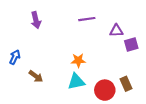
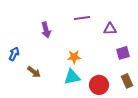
purple arrow: (36, 20) -> (46, 30), moved
purple square: (131, 44) -> (123, 53), moved
brown rectangle: (126, 84) -> (127, 81), moved

